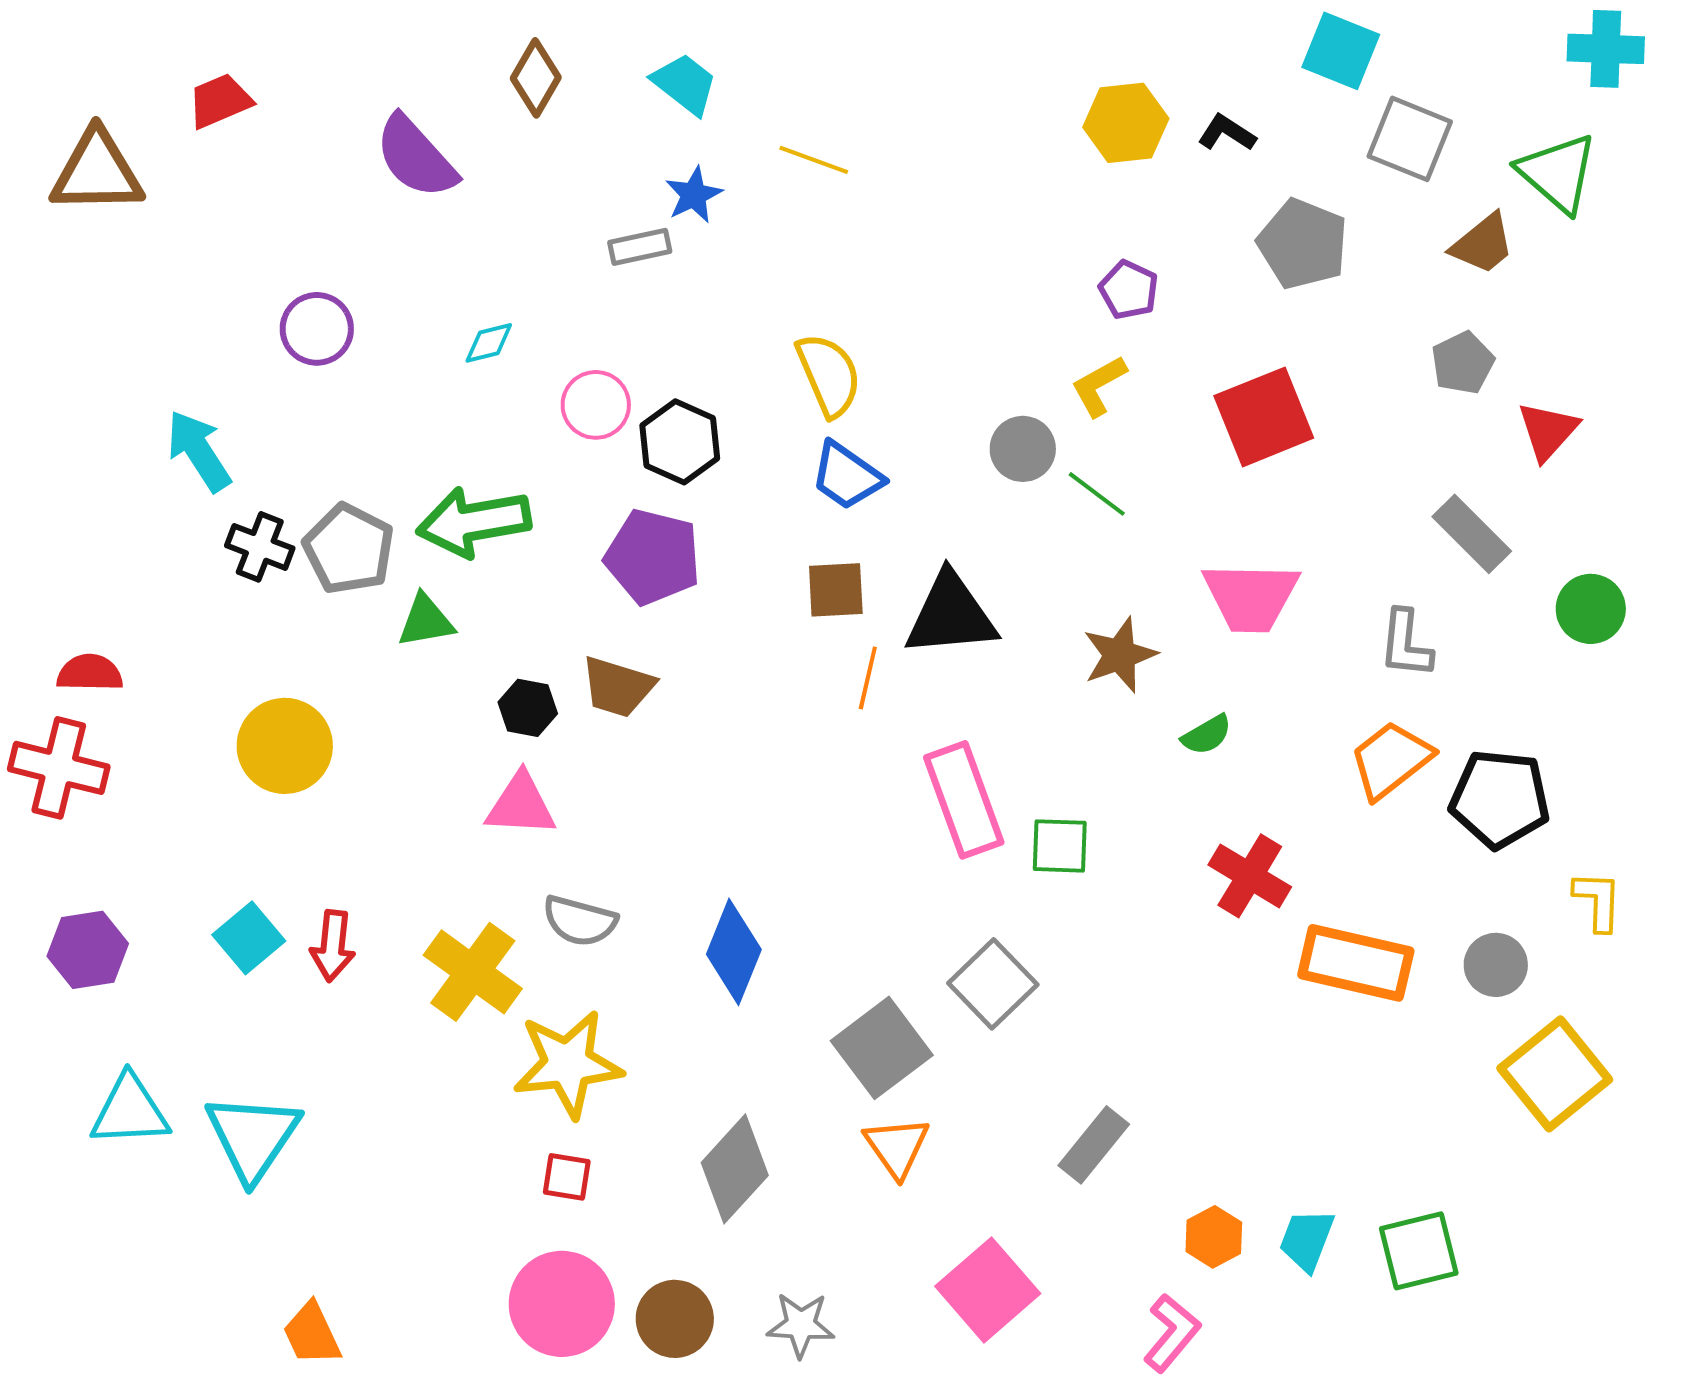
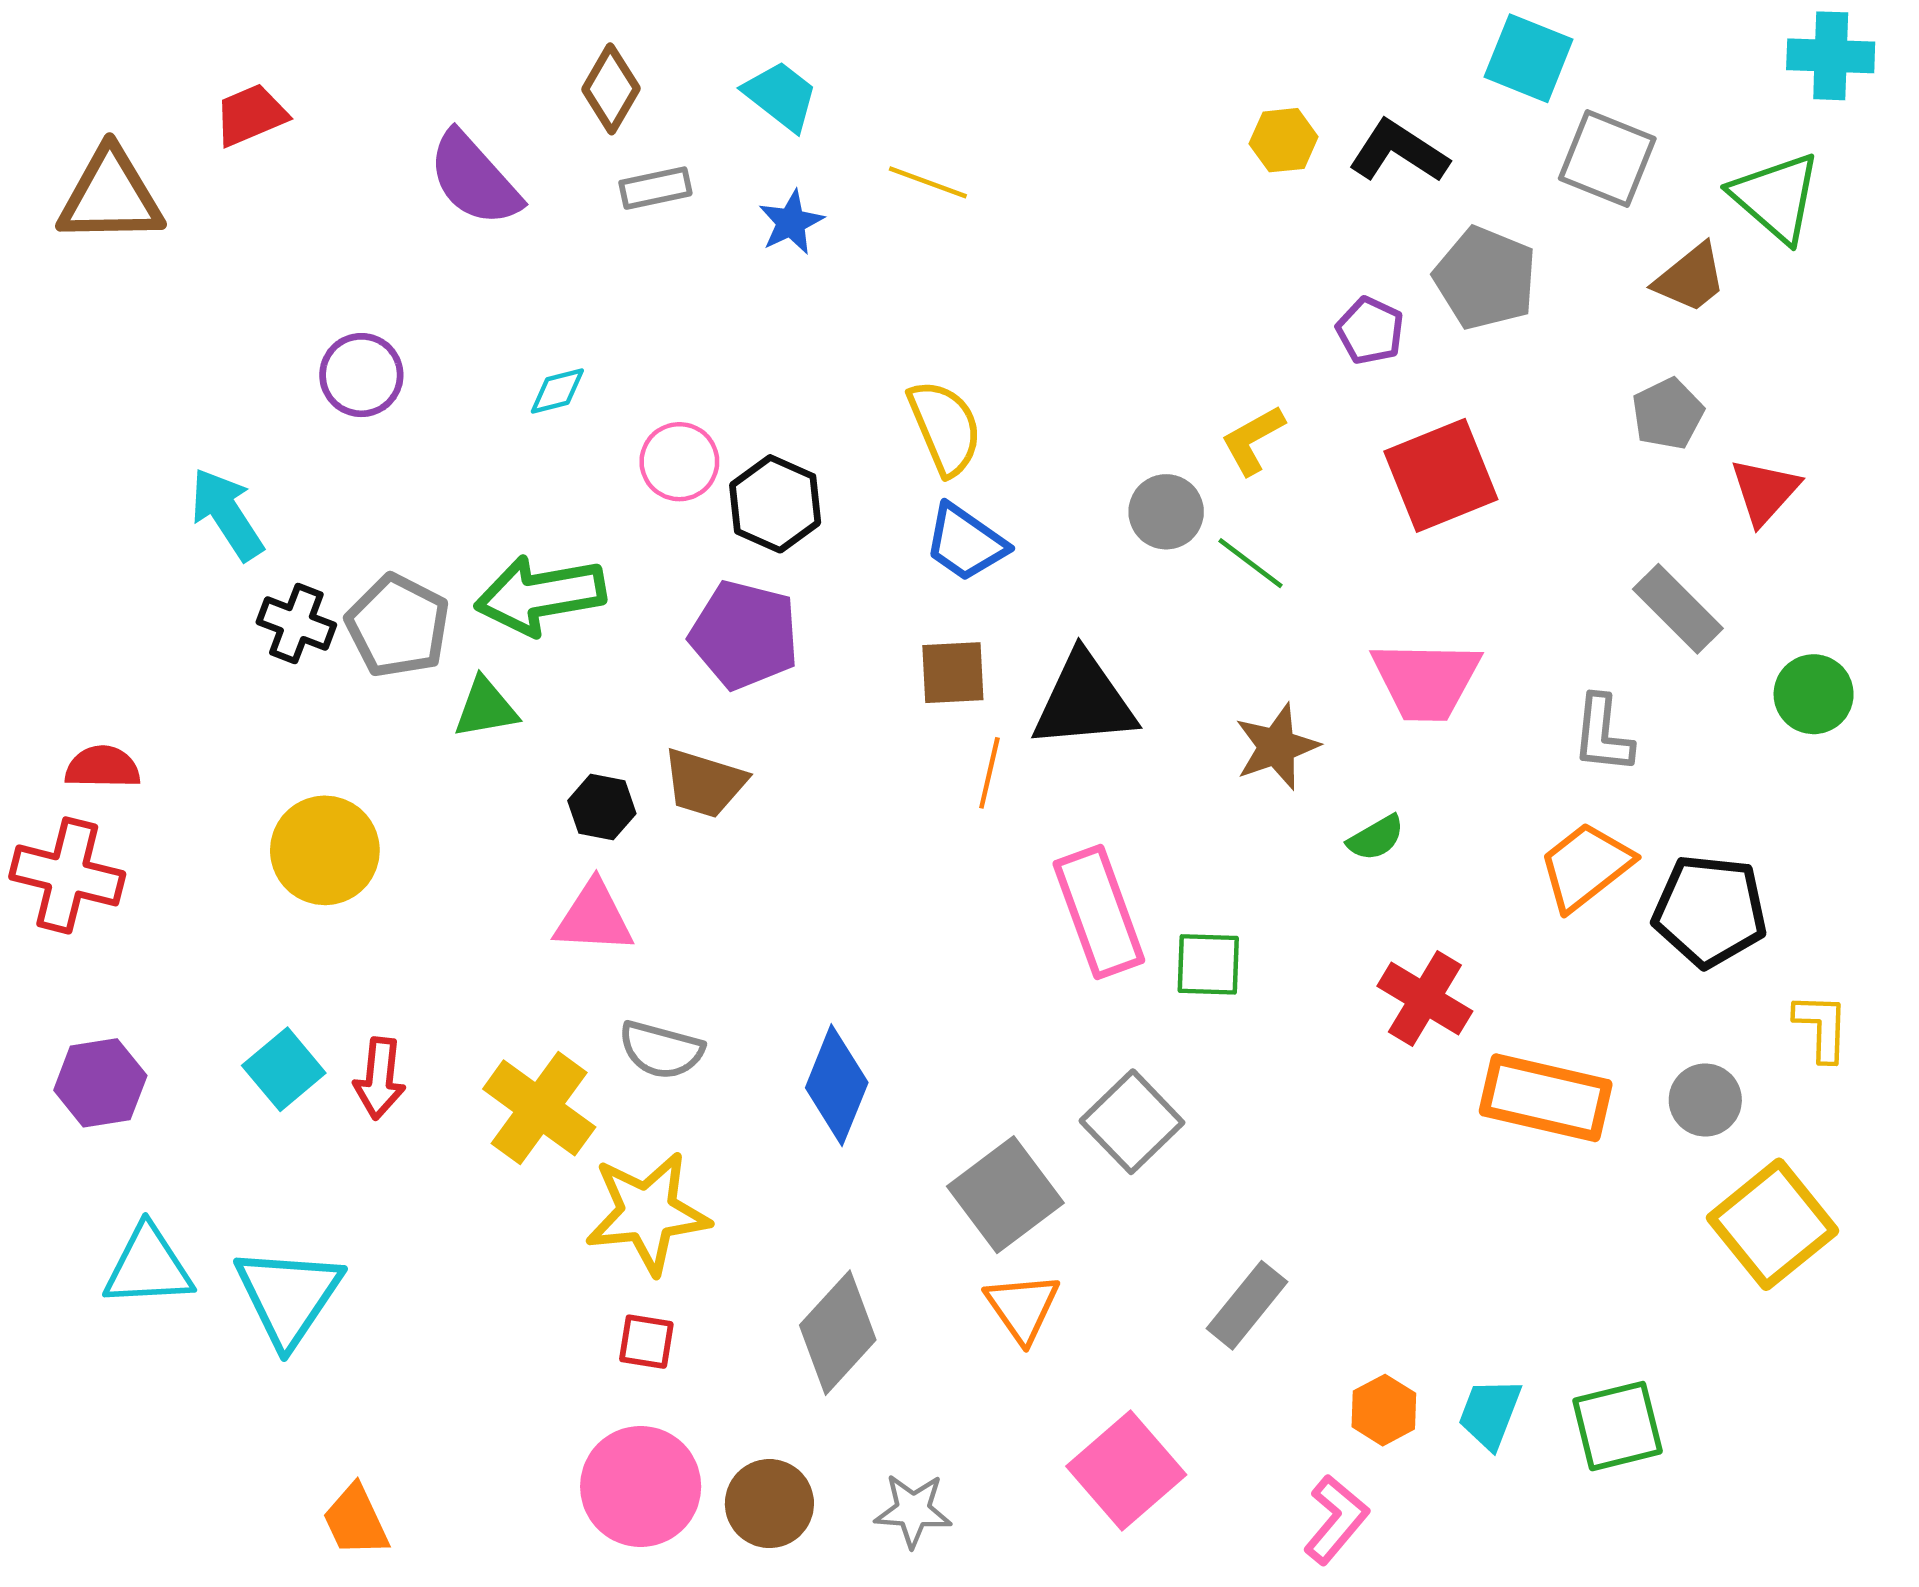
yellow hexagon: (1126, 123) -> (1284, 140), size x0.7
black L-shape: (1227, 133) -> (1399, 152), size x1.5
gray rectangle: (640, 247) -> (655, 188), moved
purple pentagon: (1129, 290) -> (1370, 331), moved

